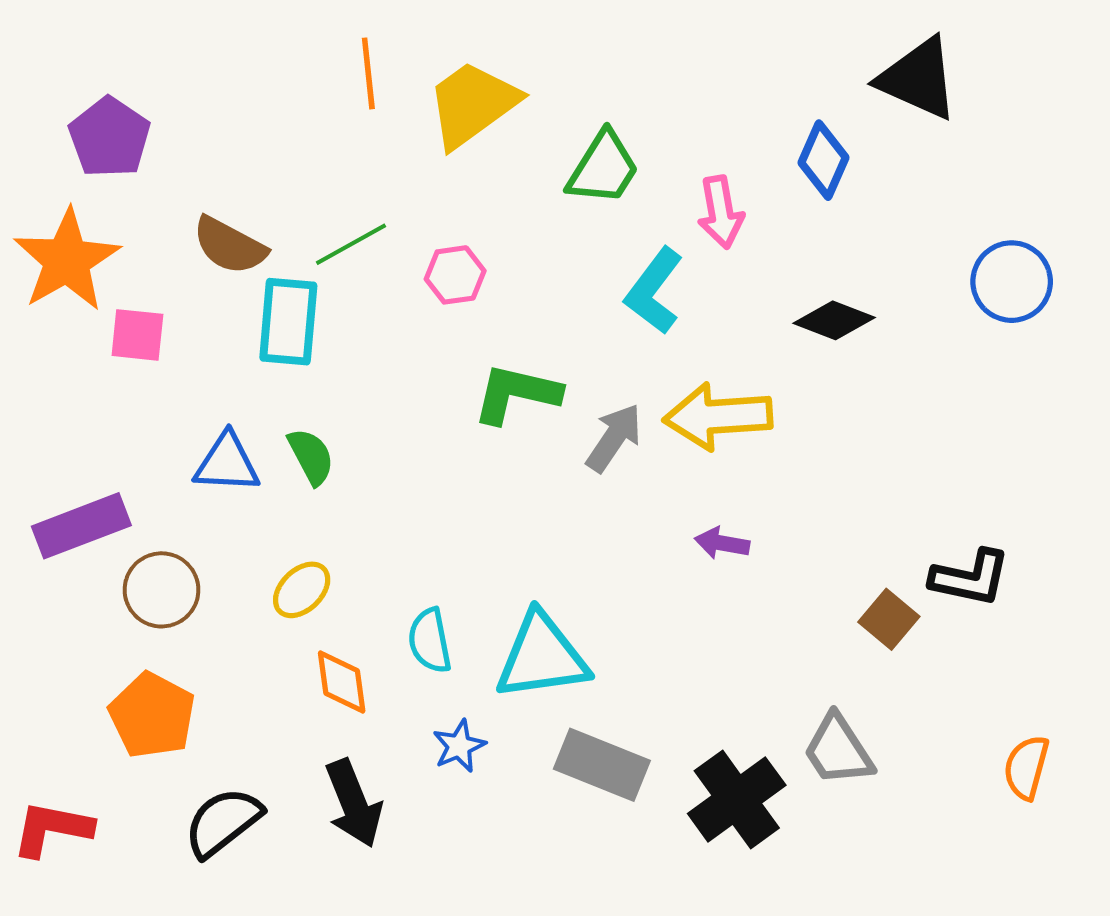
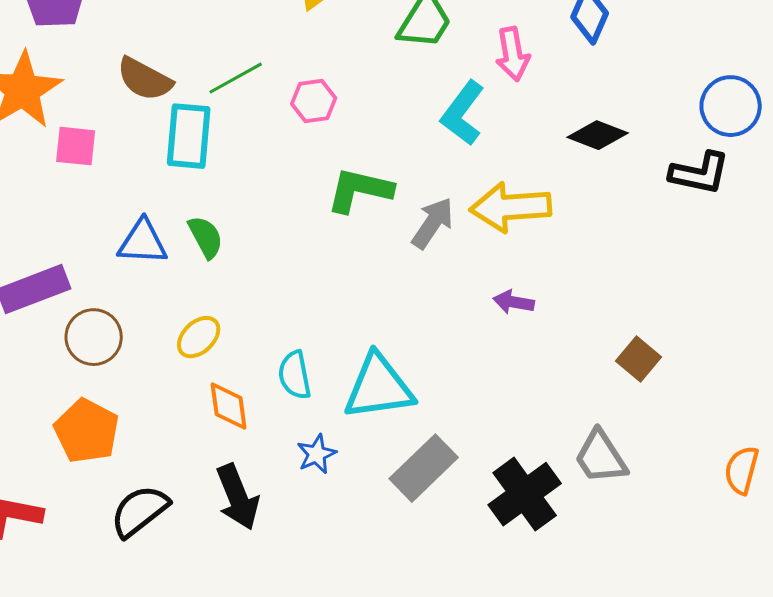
black L-shape: (970, 578) -> (700, 173), moved
gray rectangle: (602, 765) -> (424, 468), turned -66

